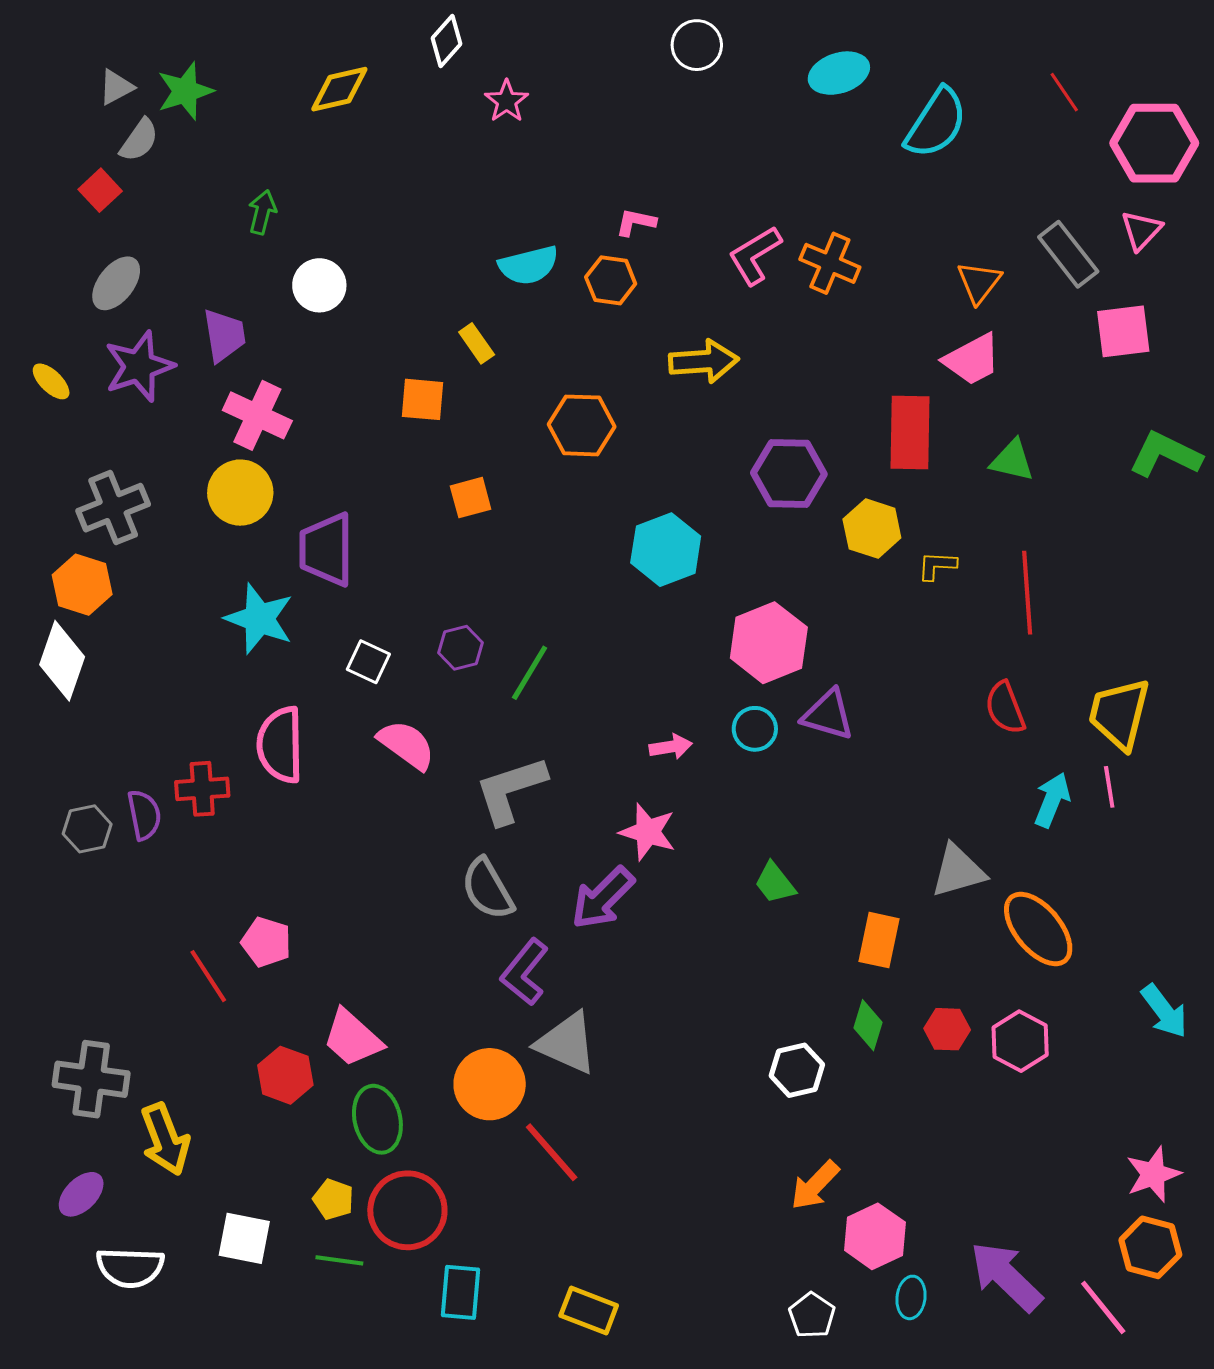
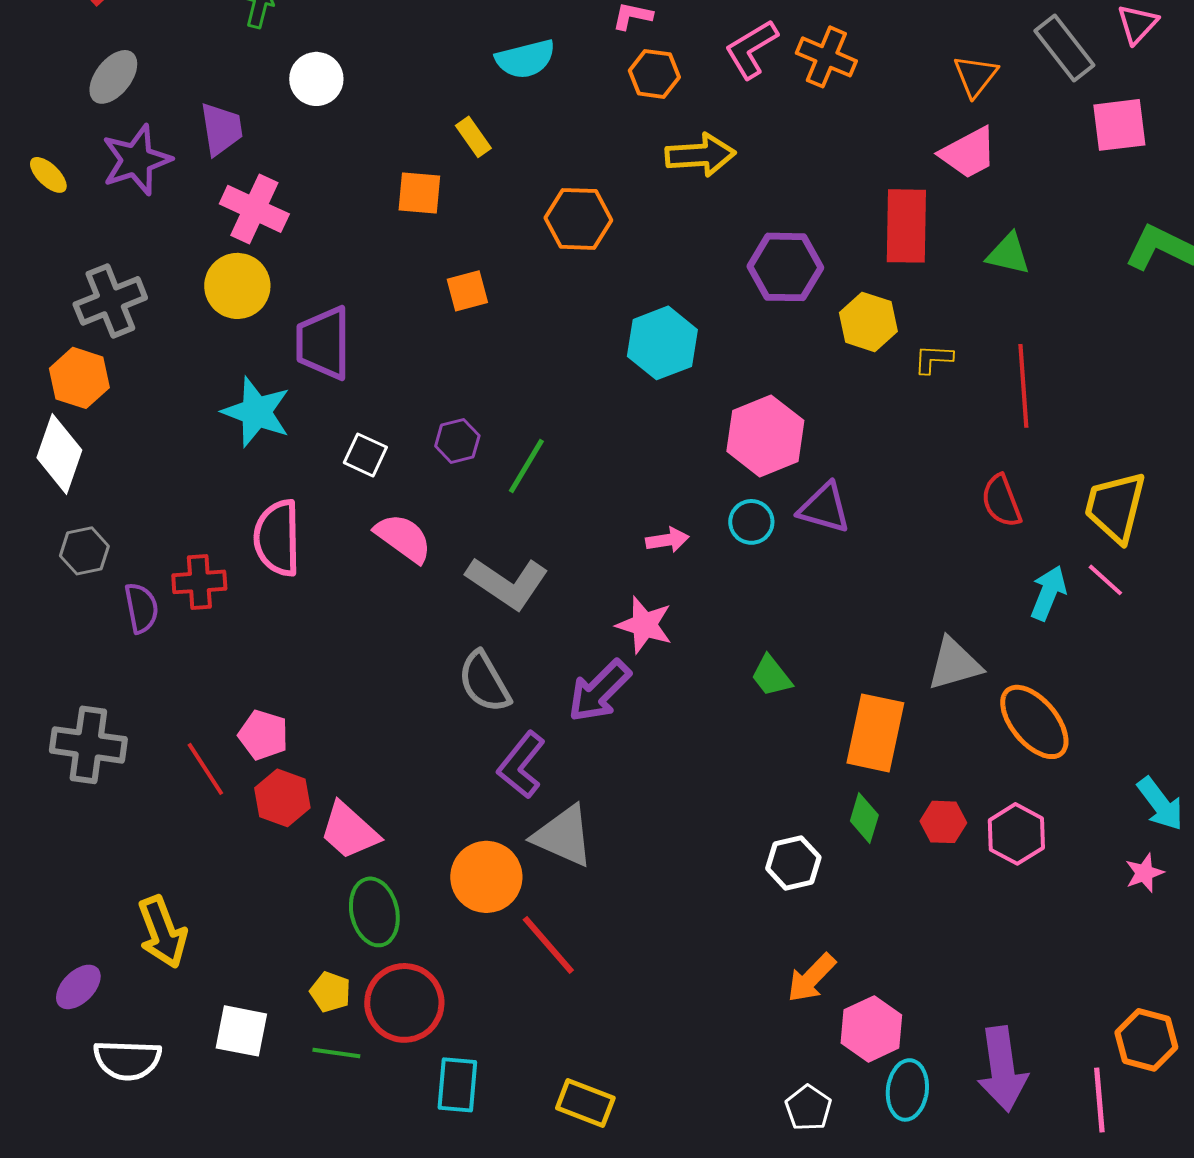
orange hexagon: (611, 280) -> (654, 74), moved
pink line: (1109, 787) -> (1105, 580), turned -39
gray L-shape: (511, 790) -> (507, 583), turned -128
gray hexagon: (87, 829) -> (84, 551), moved
orange rectangle: (879, 940) -> (875, 733), size x1.4
red hexagon: (285, 1075) -> (282, 798), moved
gray cross: (91, 1079) -> (88, 745), moved
pink star: (1153, 1174) -> (1144, 873), moved, size x0.7
purple arrow: (1006, 1276) -> (1002, 1069), turned -142
cyan ellipse: (911, 1297) -> (907, 1090), size x1.4
pink line: (1103, 1307) -> (1099, 1100), turned 34

